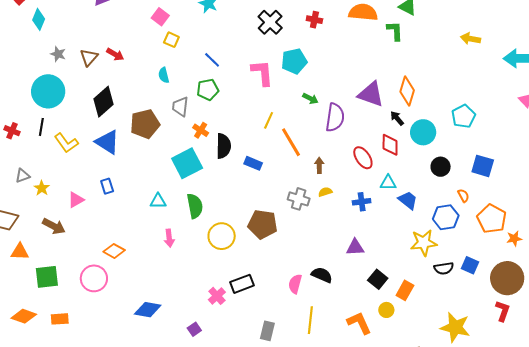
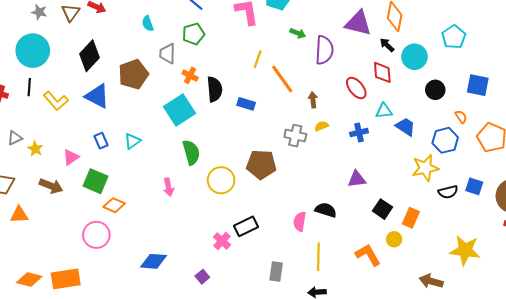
cyan triangle: (158, 201) -> (132, 141), moved, turned -30
green square: (47, 277) -> (96, 181), moved, turned 35
orange rectangle: (60, 319) -> (66, 279), size x1.6

